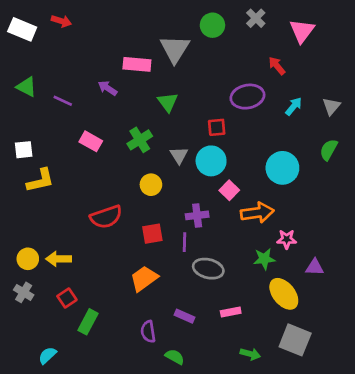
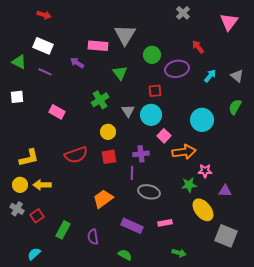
green circle: (212, 25) -> (152, 55), moved
white rectangle: (22, 29) -> (43, 46), moved
pink triangle: (302, 31) -> (229, 22), moved
gray triangle: (331, 106) -> (237, 76), turned -32
pink rectangle: (91, 141) -> (57, 112), moved
white square: (24, 150) -> (17, 97), moved
yellow L-shape: (40, 180) -> (29, 158), moved
red square: (152, 234) -> (109, 157), moved
red square: (67, 298) -> (37, 216), moved
purple rectangle: (184, 316) -> (132, 226), size x1.5
purple semicircle: (148, 332) -> (93, 237), moved
gray square: (295, 340) -> (226, 236), moved

